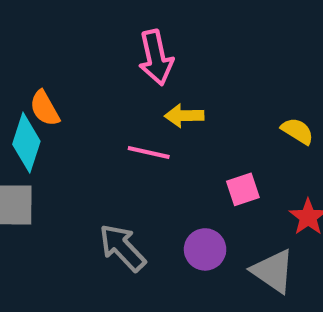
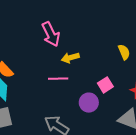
yellow semicircle: (297, 131) -> (124, 52), turned 49
purple circle: (205, 249) -> (89, 103), moved

